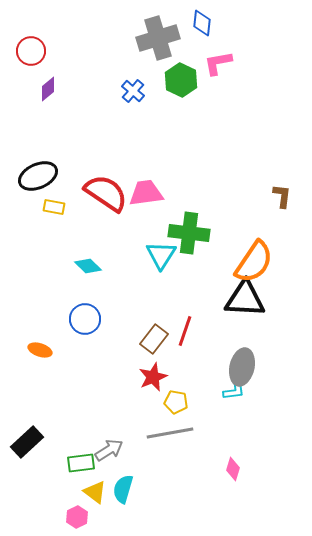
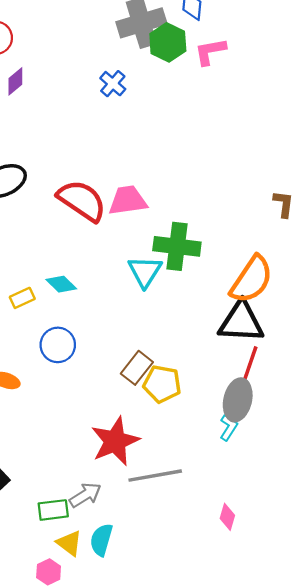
green hexagon: (181, 80) -> (168, 42), moved
yellow rectangle: (54, 207) -> (22, 298), moved, turned -35
red line: (185, 331) -> (250, 363), moved
red star: (153, 377) -> (115, 441), moved, size x1.5
cyan L-shape: (234, 391) -> (229, 427), turned -50
yellow pentagon: (176, 402) -> (162, 384), moved, size x1.4

